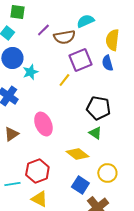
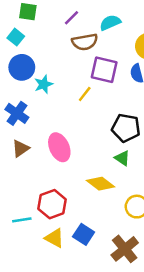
purple line: (43, 30) -> (71, 18), moved
purple square: (80, 60) -> (104, 70), turned 35
brown triangle: (11, 134) -> (21, 148), moved
blue square: (80, 185) -> (84, 234), moved

